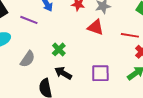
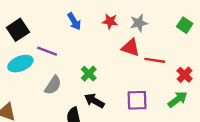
purple line: (29, 20) -> (47, 51), moved
red line: (130, 35) -> (155, 60), moved

